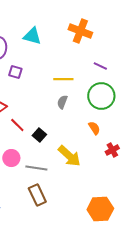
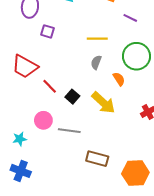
purple line: (100, 66) -> (130, 18), moved
orange semicircle: (94, 128) -> (119, 79), moved
yellow arrow: (69, 156) -> (103, 103), moved
brown rectangle: (37, 195) -> (97, 159), moved, turned -50

